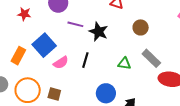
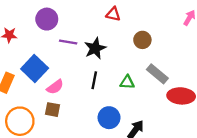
black star: (99, 32) -> (95, 48), turned 30
black line: (85, 60) -> (94, 80), moved
brown square: (54, 94) -> (52, 110), moved

